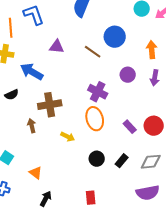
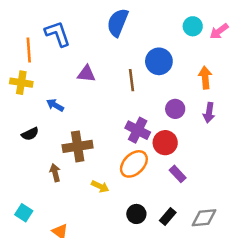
brown line: (93, 52) -> (131, 80), turned 48
blue arrow: (32, 72) -> (55, 105), size x0.6
orange ellipse: (95, 119) -> (134, 164), turned 60
red circle: (154, 126) -> (165, 143), moved

